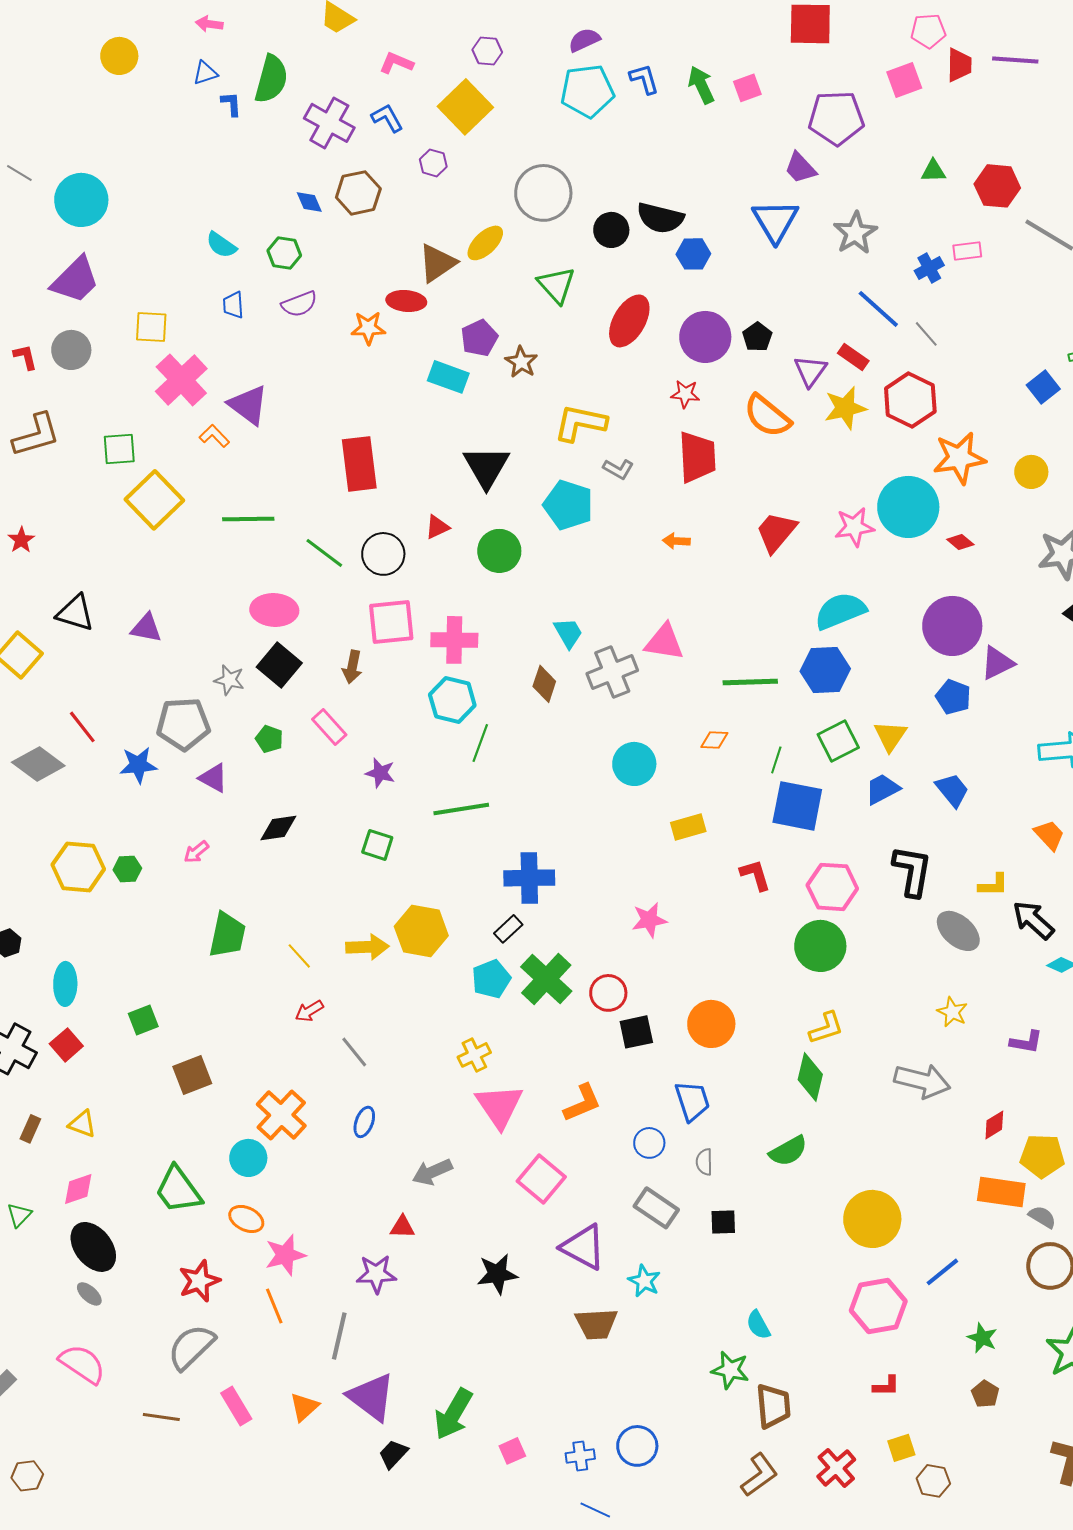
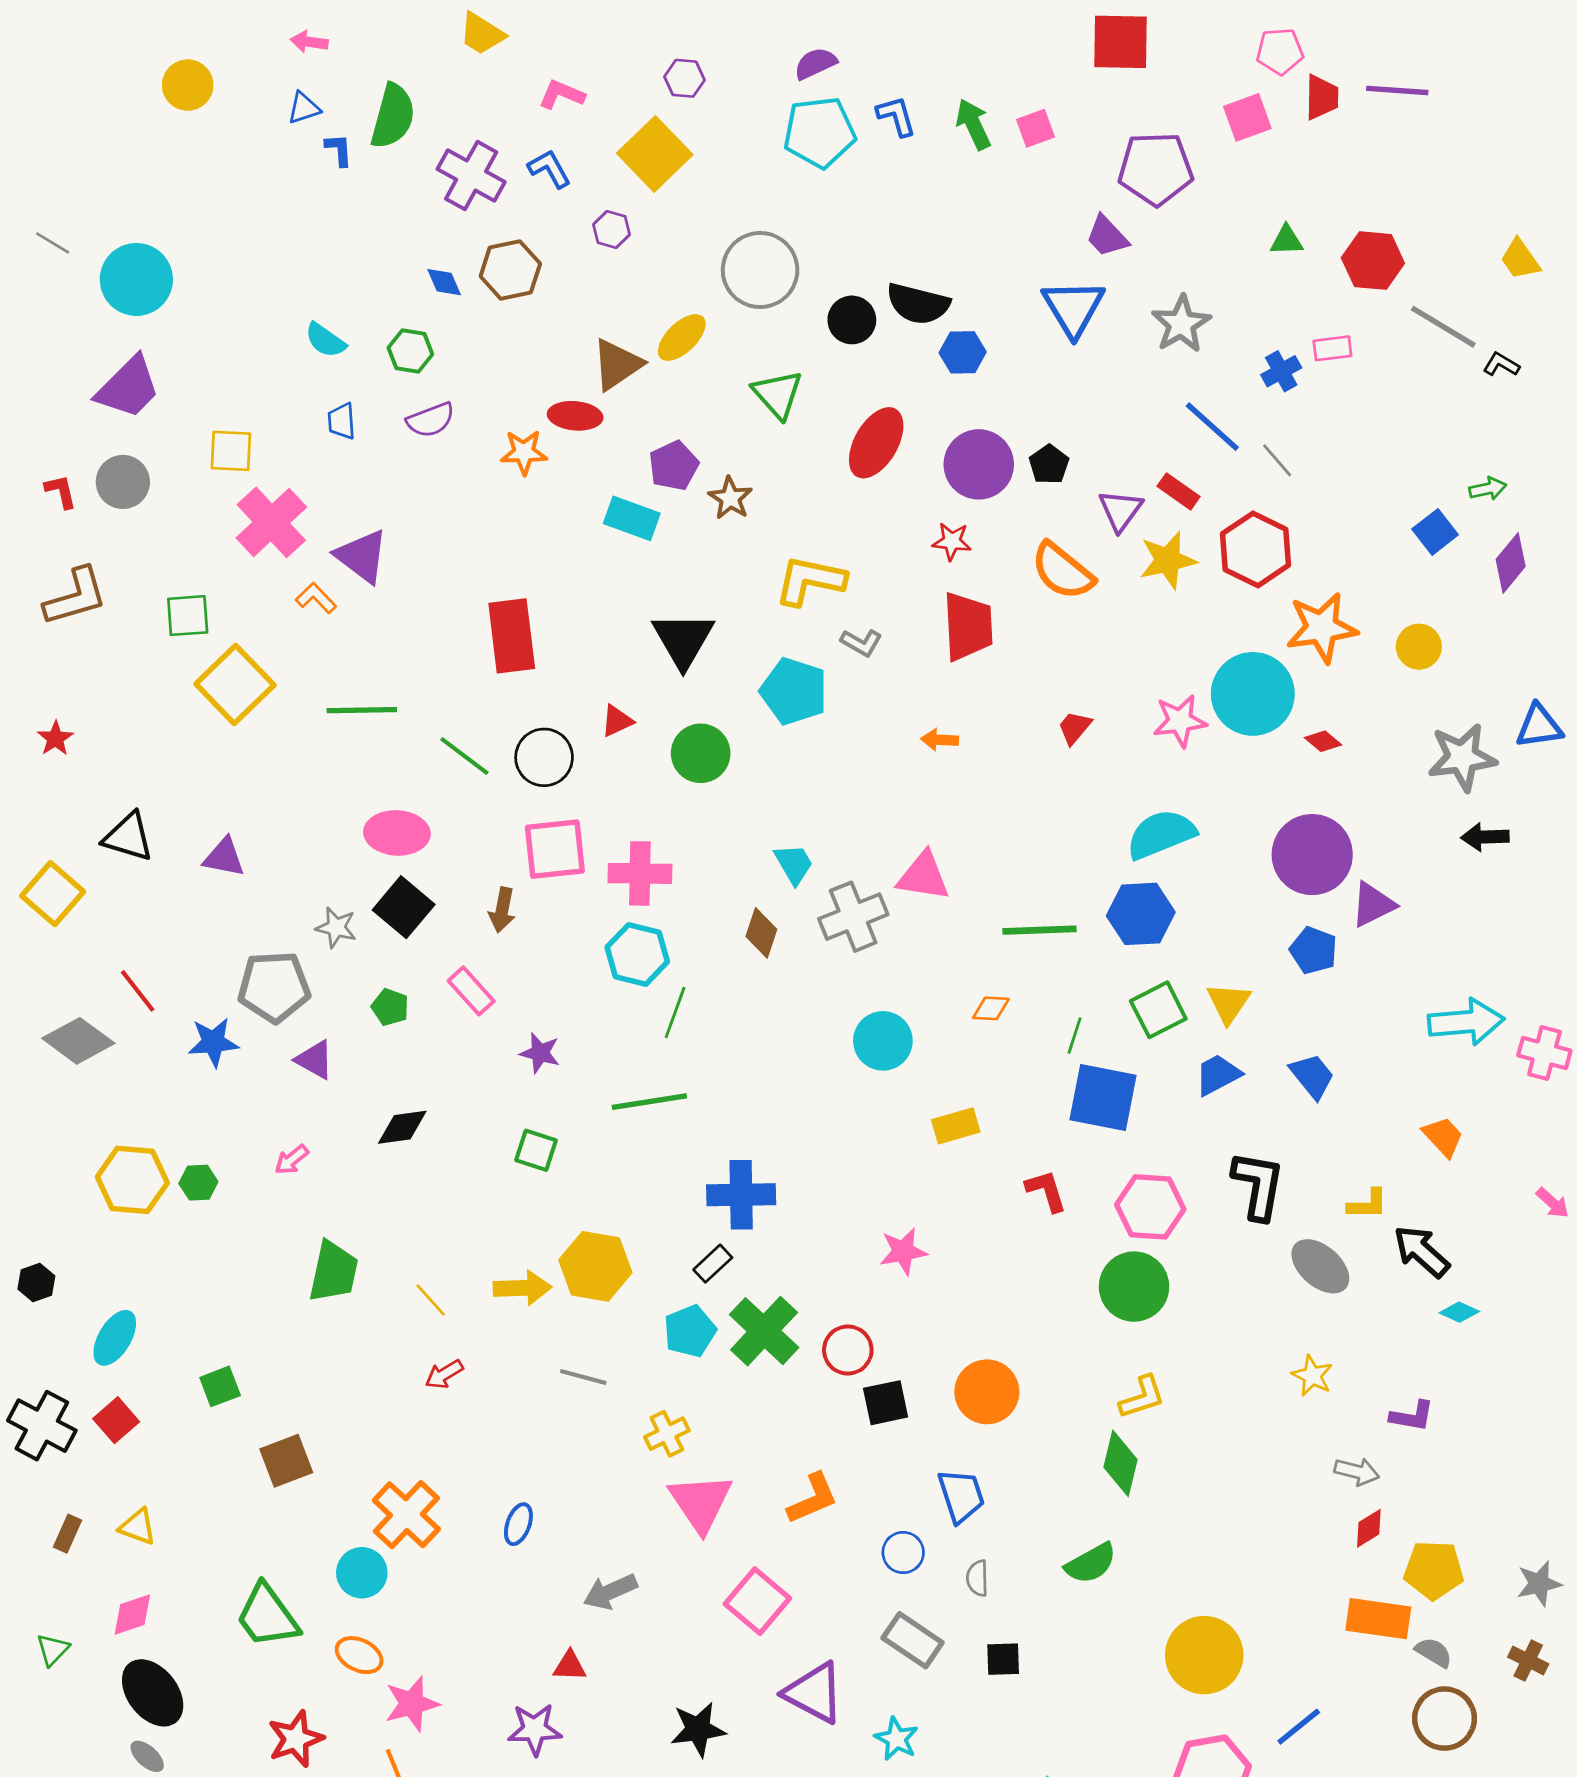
red trapezoid: (776, 532) -> (1075, 728), size x0.6
cyan ellipse: (65, 984) -> (115, 1338), turned 30
gray line: (354, 1052) -> (583, 1377), moved, turned -36
gray arrow: (922, 1081) -> (1357, 1471), moved, size x0.6

